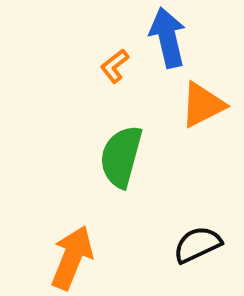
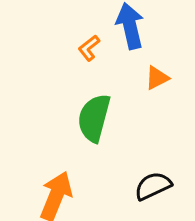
orange triangle: (203, 105) -> (157, 78), size x0.7

